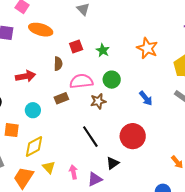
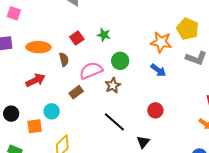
orange ellipse: (41, 30) -> (38, 47), moved
orange star: (147, 48) -> (161, 42), moved
orange square: (12, 130) -> (35, 126), moved
red circle: (133, 136) -> (155, 110), size x0.6

